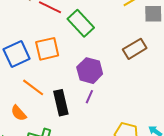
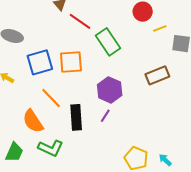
orange semicircle: (19, 113) -> (33, 121), size x1.4

